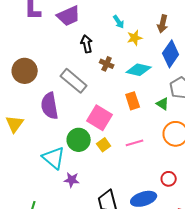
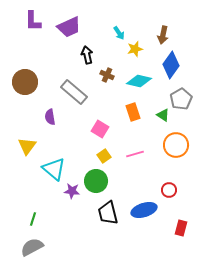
purple semicircle: (50, 106) -> (50, 117), size x0.6
pink square: (100, 118) -> (100, 129), size x0.7
yellow triangle: (15, 124) -> (27, 146), moved
green circle: (79, 140) -> (96, 181), moved

